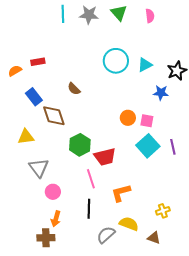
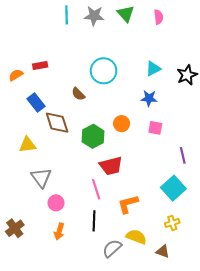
cyan circle: (116, 61) -> (104, 71), moved
blue star: (161, 93) -> (149, 98), moved
orange circle: (128, 118) -> (122, 124), moved
green hexagon: (80, 145) -> (93, 136), moved
cyan square: (148, 146) -> (173, 188), moved
brown cross: (46, 238) -> (15, 228), moved, turned -36

